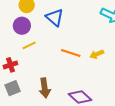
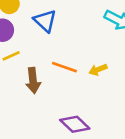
brown arrow: (45, 88) -> (33, 80), moved

